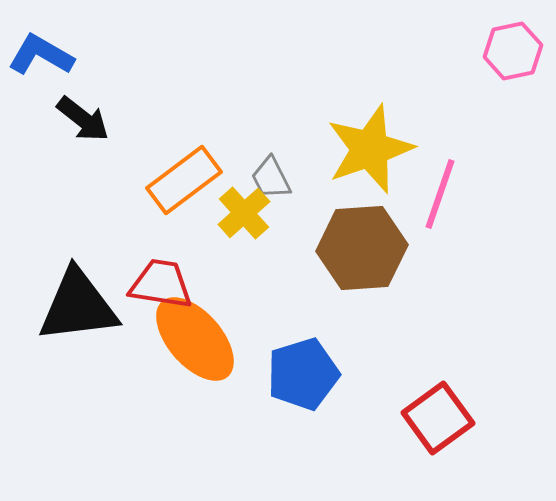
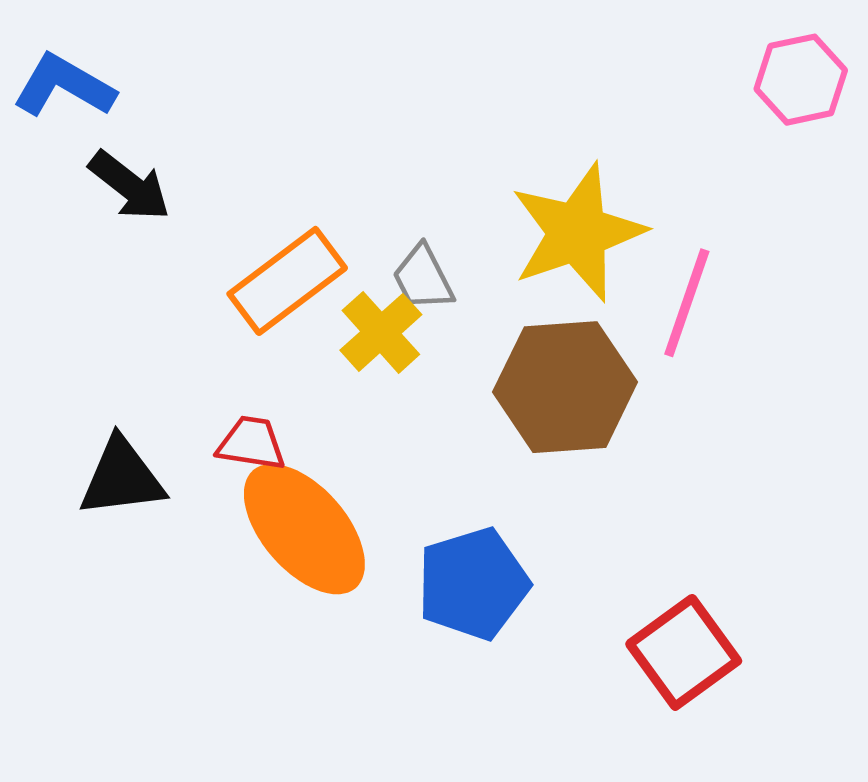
red trapezoid: (161, 284) -> (251, 443), size x0.7
black triangle: (78, 306) -> (122, 478), size x0.7

